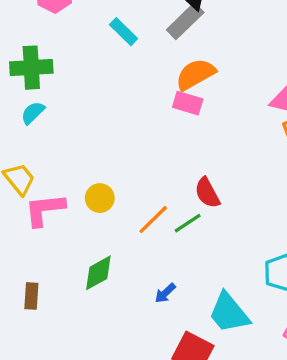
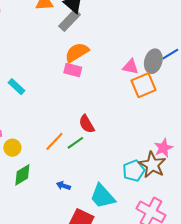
cyan rectangle: (124, 32) -> (16, 87), moved
yellow circle: (100, 198) -> (12, 148), moved
blue arrow: (165, 293) -> (63, 186), turned 64

